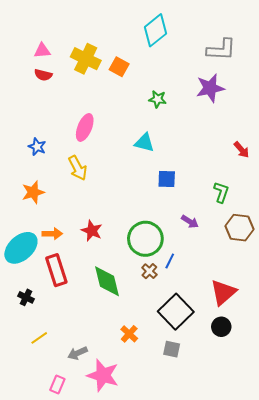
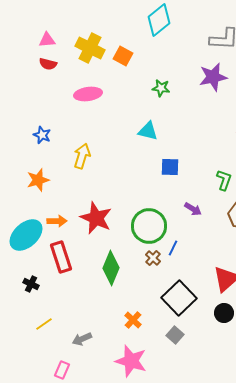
pink ellipse: (85, 127) -> (88, 94), moved, turned 60
yellow arrow: (78, 168) -> (82, 156), turned -135
red star: (92, 231) -> (96, 218), size x1.5
green diamond: (107, 281) -> (111, 268), turned 36
gray square: (172, 349) -> (175, 335), turned 30
pink star: (103, 375) -> (131, 361), moved

